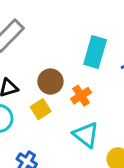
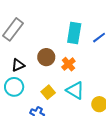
yellow square: (41, 109) -> (48, 92), moved

